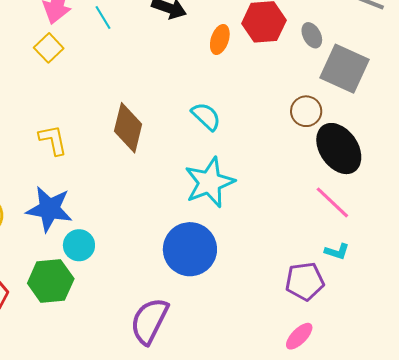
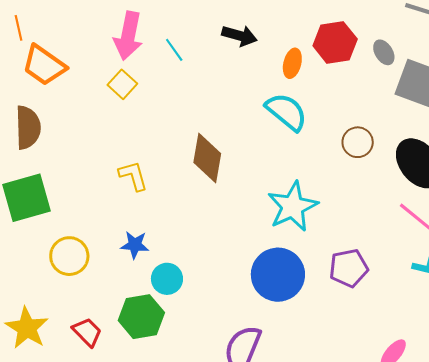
brown circle: (306, 111) -> (358, 142), moved
cyan semicircle: (206, 116) -> (286, 112), moved, size x1.4
blue star: (49, 209) -> (135, 245), size x0.6
purple pentagon: (305, 281) -> (349, 268), moved

